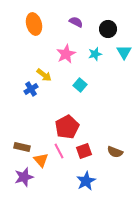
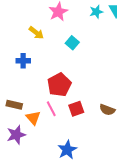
cyan star: (95, 54) -> (96, 12), moved
blue cross: (31, 89) -> (23, 61), moved, turned 32
blue star: (86, 181) -> (67, 150), moved

